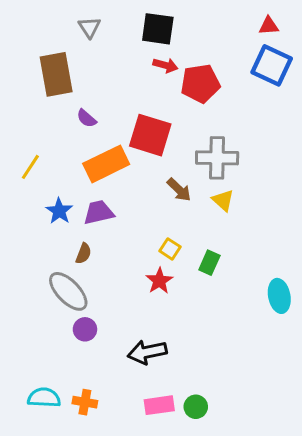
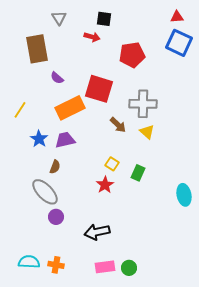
black square: (158, 29) -> (104, 19), size x0.7
red arrow: (165, 65) -> (92, 37), moved

